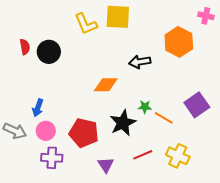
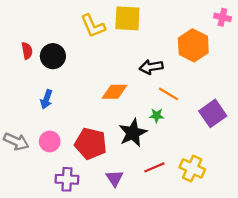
blue arrow: (38, 108) -> (46, 99), moved
orange line: (164, 118) -> (168, 94), moved
purple cross: (52, 158) -> (67, 179), moved

